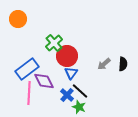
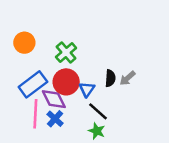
orange circle: (18, 19) -> (24, 43), moved
red circle: (67, 56) -> (66, 82), moved
black semicircle: (123, 64) -> (110, 78), moved
blue cross: (67, 95) -> (55, 119), moved

